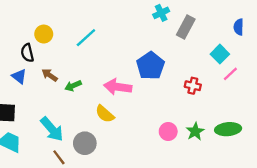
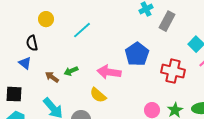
yellow circle: (44, 34) -> (46, 19), moved
brown arrow: (50, 75) -> (52, 77), moved
red cross: (193, 86) -> (173, 71), size x1.6

